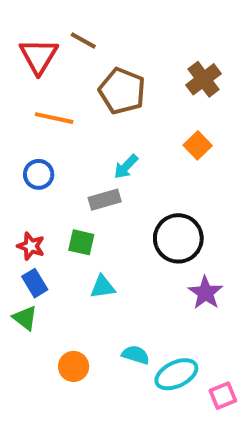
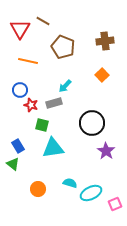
brown cross: (204, 79) -> (105, 41), turned 30
red star: (31, 246) -> (31, 105), moved
cyan triangle: (103, 287) -> (53, 148), size x1.6

